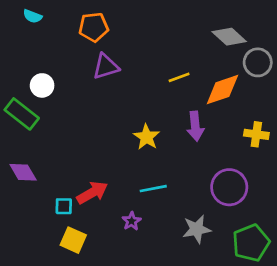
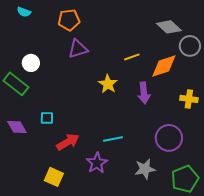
yellow star: (146, 137) -> (108, 84), moved
cyan square: (64, 206) -> (47, 118), moved
purple star: (132, 221) -> (97, 163), size x1.5

